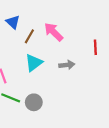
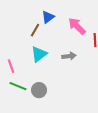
blue triangle: (13, 22) -> (48, 17), moved, turned 40
pink arrow: (54, 32) -> (77, 26), moved

